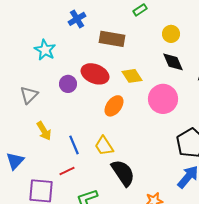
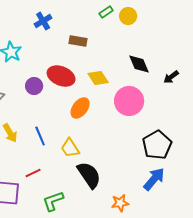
yellow circle: (171, 34) -> (128, 16), moved
brown rectangle: (112, 39) -> (78, 41), size x0.7
blue line: (74, 145) -> (40, 136), moved

